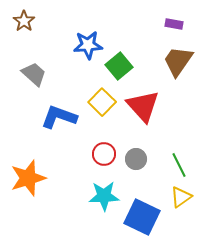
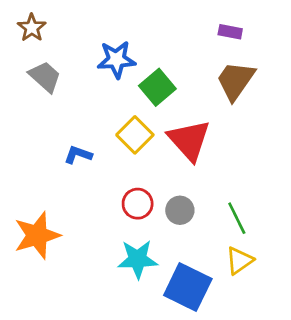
gray trapezoid: (34, 74) -> (45, 77), moved
blue L-shape: (59, 117) -> (78, 155), size x0.6

